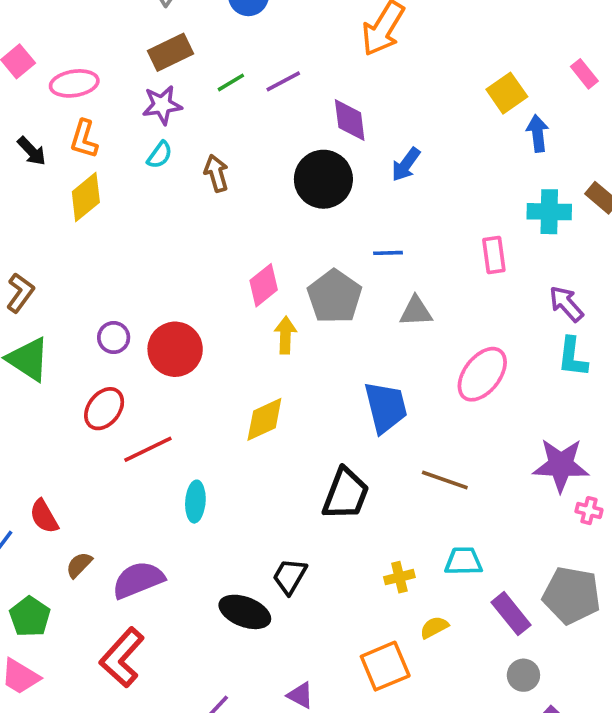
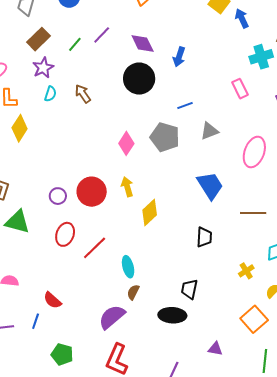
yellow arrow: (285, 335) -> (127, 187), moved
black trapezoid: (346, 494) -> (204, 237), size x0.7
brown semicircle: (79, 565) -> (133, 292), moved

